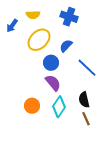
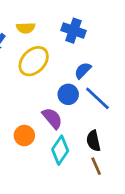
blue semicircle: (66, 46) -> (83, 70), moved
blue circle: (51, 63) -> (68, 94), moved
orange circle: (32, 106) -> (24, 136), moved

